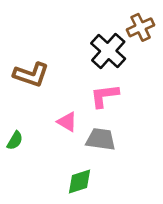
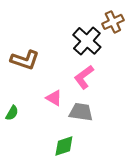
pink L-shape: (104, 96) -> (84, 77), turned -30

